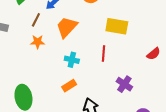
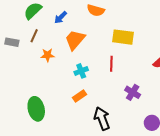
brown line: (36, 20) -> (34, 36), moved
cyan cross: (72, 60) -> (81, 71), turned -32

